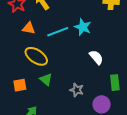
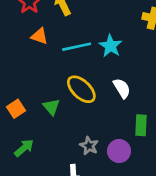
yellow ellipse: (36, 56) -> (81, 89), moved
orange square: (20, 85) -> (16, 109), turned -32
gray star: (77, 90) -> (89, 146), moved

